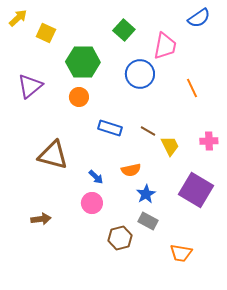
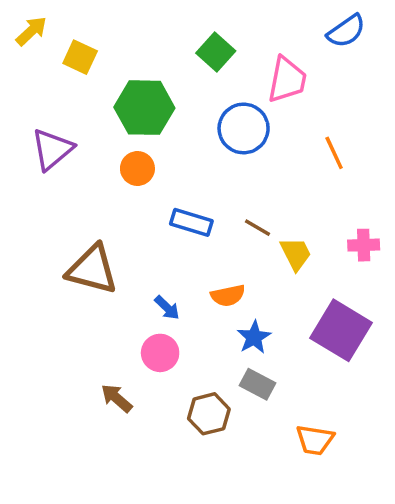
brown arrow: (41, 219) -> (117, 398), moved, turned -132

